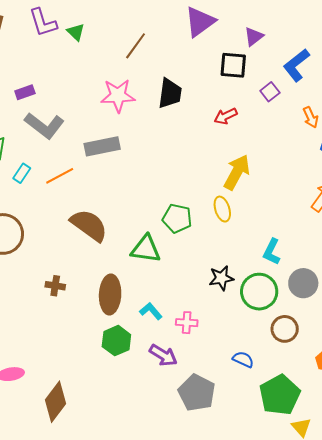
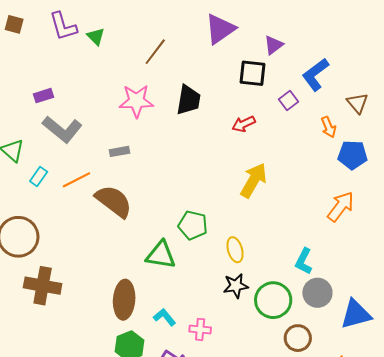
gray rectangle: (102, 146) -> (120, 151), size x0.6
yellow ellipse: (222, 209) -> (235, 250), moved
brown semicircle: (89, 225) -> (114, 201), moved
cyan L-shape: (272, 252) -> (304, 261), moved
brown cross: (55, 286) -> (43, 286), moved, size x1.8

